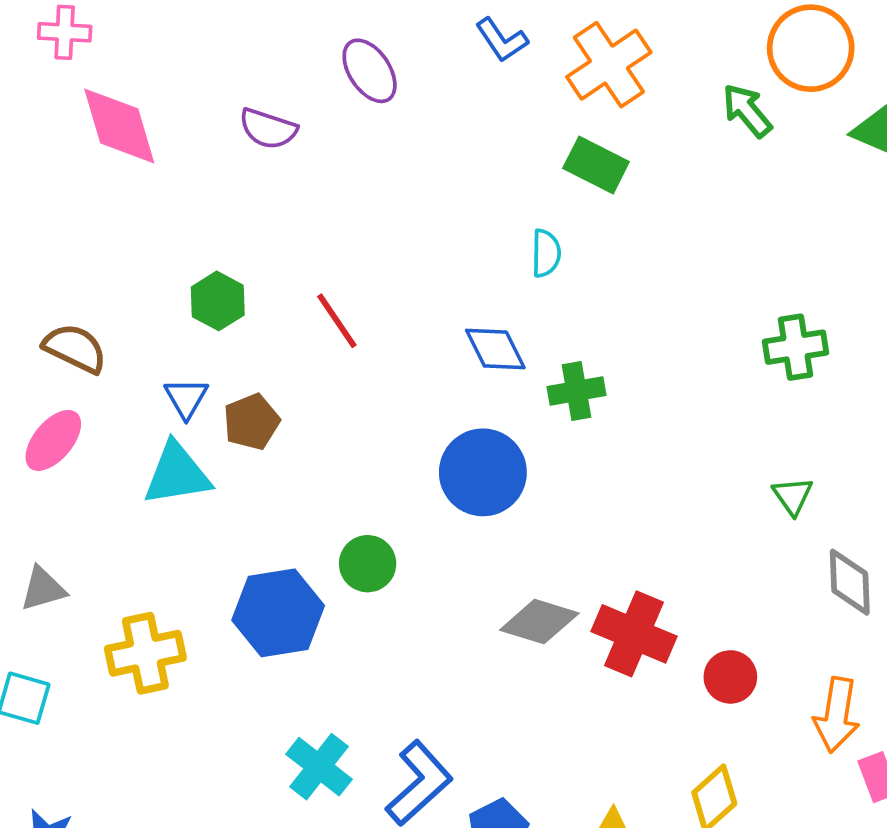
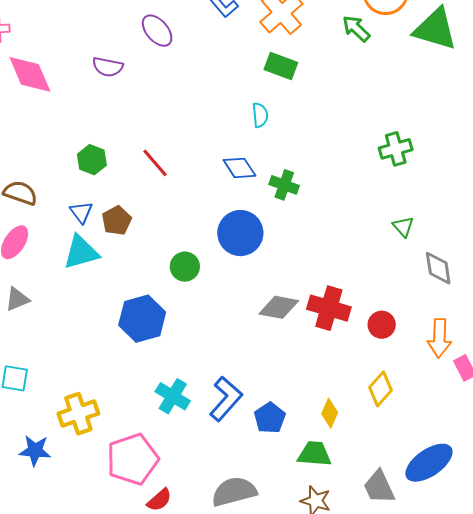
green cross: (576, 391) -> (284, 185), turned 36
green circle: (368, 564) -> (185, 267), moved
gray triangle: (43, 589) -> (17, 299), moved
yellow cross: (145, 653) -> (78, 414), moved

